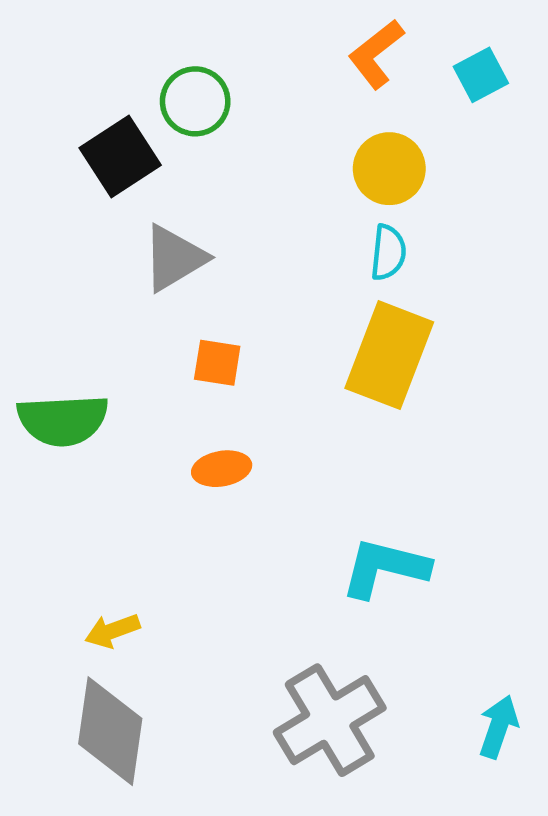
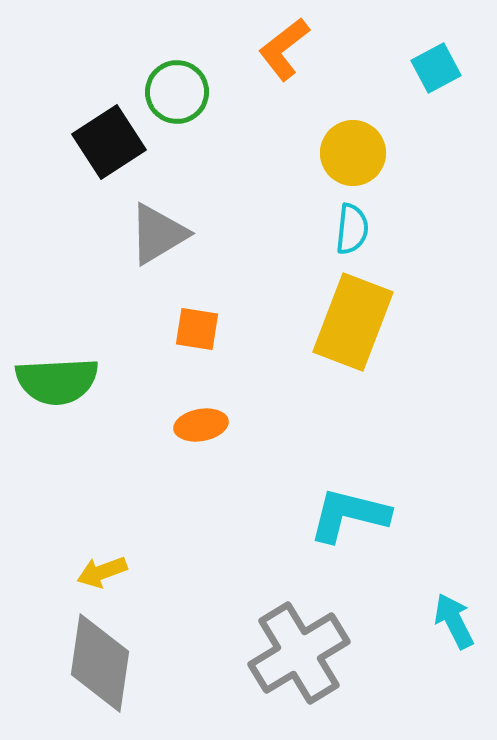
orange L-shape: (376, 54) -> (284, 49), moved
cyan arrow: (498, 727) -> (454, 621), moved, turned -46

